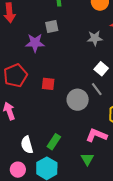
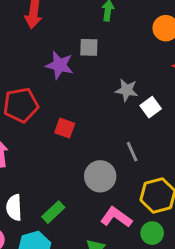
gray star: (95, 38) -> (127, 90), moved
white square: (101, 69) -> (151, 107), moved
gray circle: (78, 100) -> (100, 176), moved

